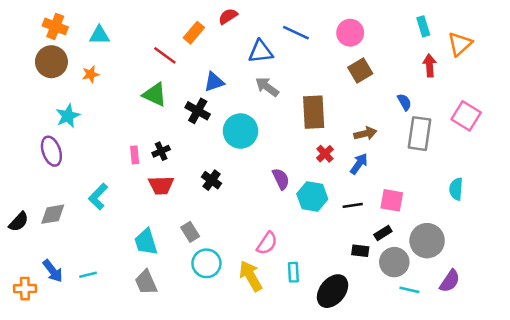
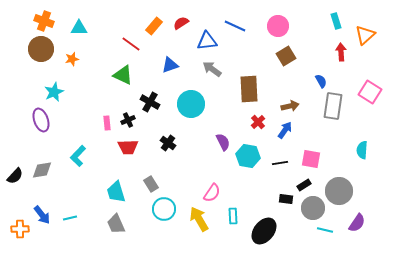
red semicircle: (228, 16) -> (181, 23), moved
black cross: (198, 111) -> (150, 102), moved

